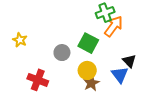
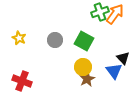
orange arrow: (113, 26) -> (115, 14), moved
gray circle: (62, 53) -> (55, 40), moved
red cross: (38, 80) -> (22, 81), moved

